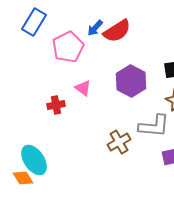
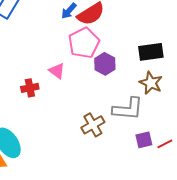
pink pentagon: (68, 47) -> (84, 43), moved
purple hexagon: (131, 81) -> (105, 64), size x0.7

